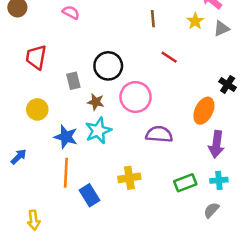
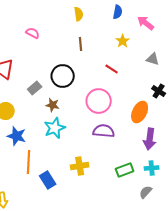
brown line: (153, 19) -> (81, 44), moved
yellow star: (195, 21) -> (123, 41), moved
gray triangle: (221, 29) -> (153, 59), moved, turned 40
gray rectangle: (73, 81) -> (35, 88), turned 64
pink circle: (136, 97) -> (99, 101), moved
blue star: (66, 137) -> (17, 136), moved

